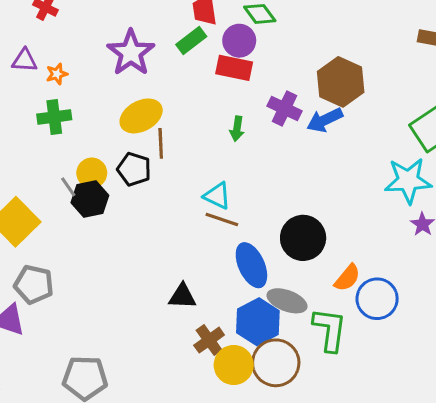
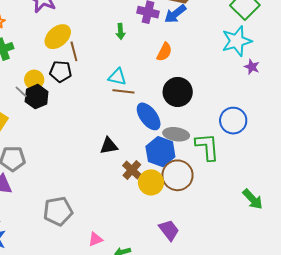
orange semicircle: (347, 278) -> (164, 52), moved

